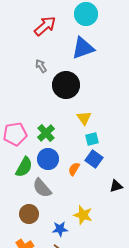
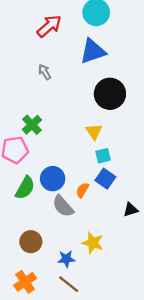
black circle: (66, 85) -> (110, 94), moved
green cross: (46, 133) -> (32, 125), moved
gray semicircle: (42, 188) -> (63, 206), moved

